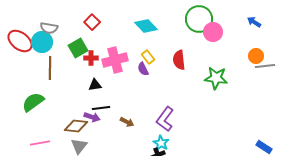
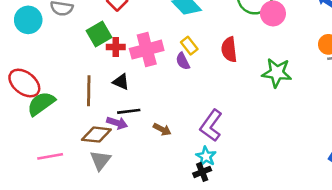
red ellipse: (20, 41) -> (24, 83), moved
cyan circle: (42, 42) -> (28, 20), moved
brown line: (50, 68) -> (89, 91), moved
black triangle: (95, 85) -> (121, 82), turned 32

